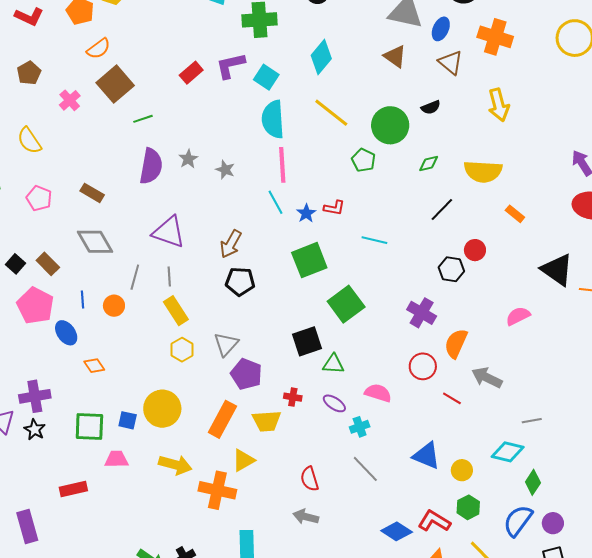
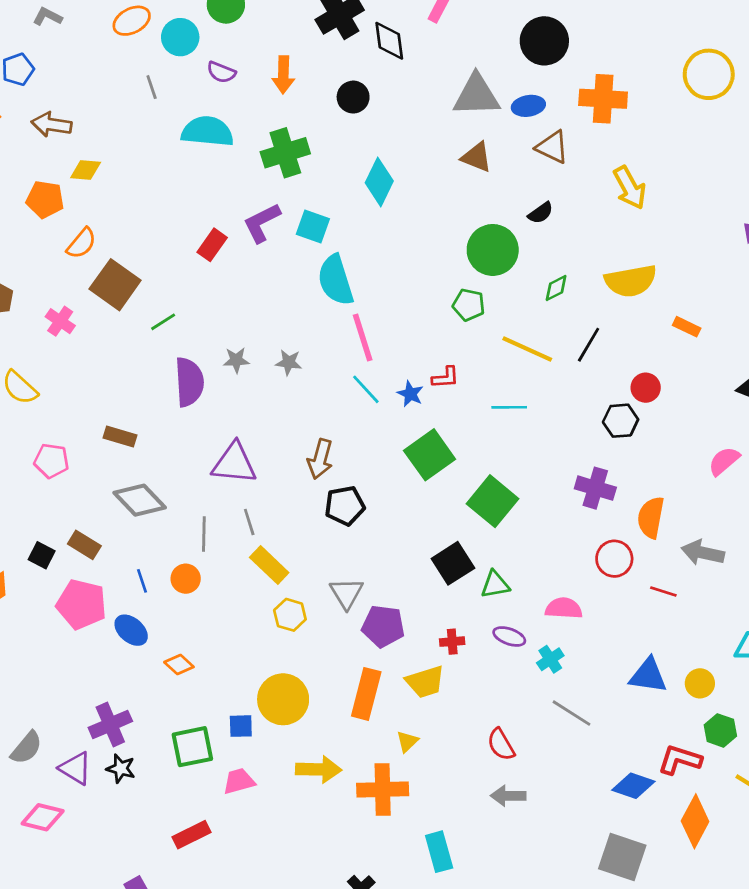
blue ellipse: (441, 29) -> (528, 106), turned 70
yellow line: (331, 113) -> (527, 349), moved
gray star: (188, 159) -> (236, 360), turned -30
yellow triangle: (243, 460) -> (407, 741), size x0.7

